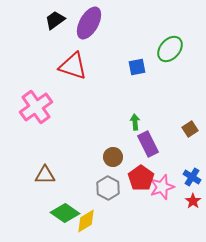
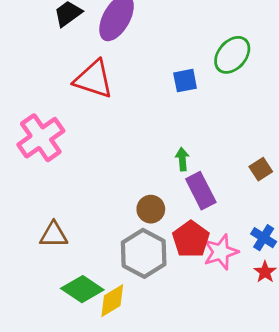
gray hexagon: (108, 188) -> (144, 253), size x1.4

